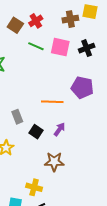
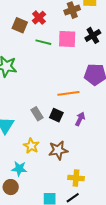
black square: (36, 132) -> (56, 115), moved
brown star: (54, 162) -> (58, 150), moved
yellow cross: (34, 187) -> (76, 178), moved

